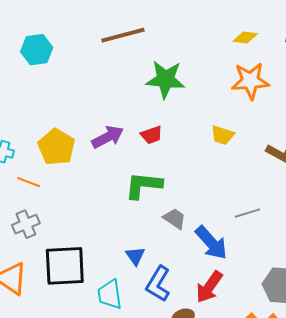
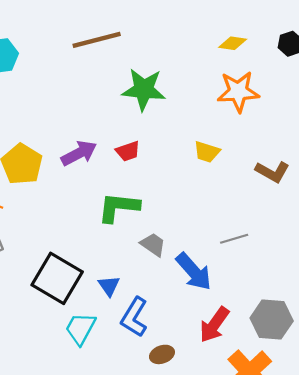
black square: (65, 266) -> (57, 278), moved, turned 33
red arrow: (209, 287) -> (214, 325), moved
cyan trapezoid: (110, 294) -> (80, 329), turned 36

